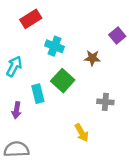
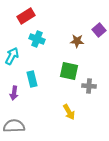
cyan cross: (54, 46) -> (37, 39), moved
brown star: (92, 58) -> (77, 41), moved
green square: (63, 81) -> (69, 71), moved, turned -30

